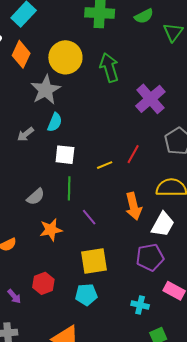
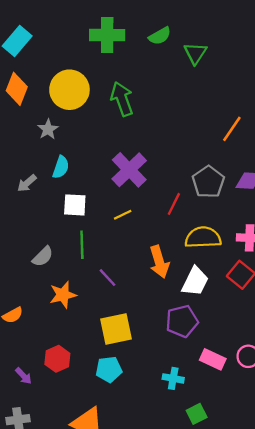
gray star: (46, 90) -> (48, 129), size x0.6
purple cross: (150, 99) -> (129, 170), moved
red line: (133, 154) -> (174, 204), moved

